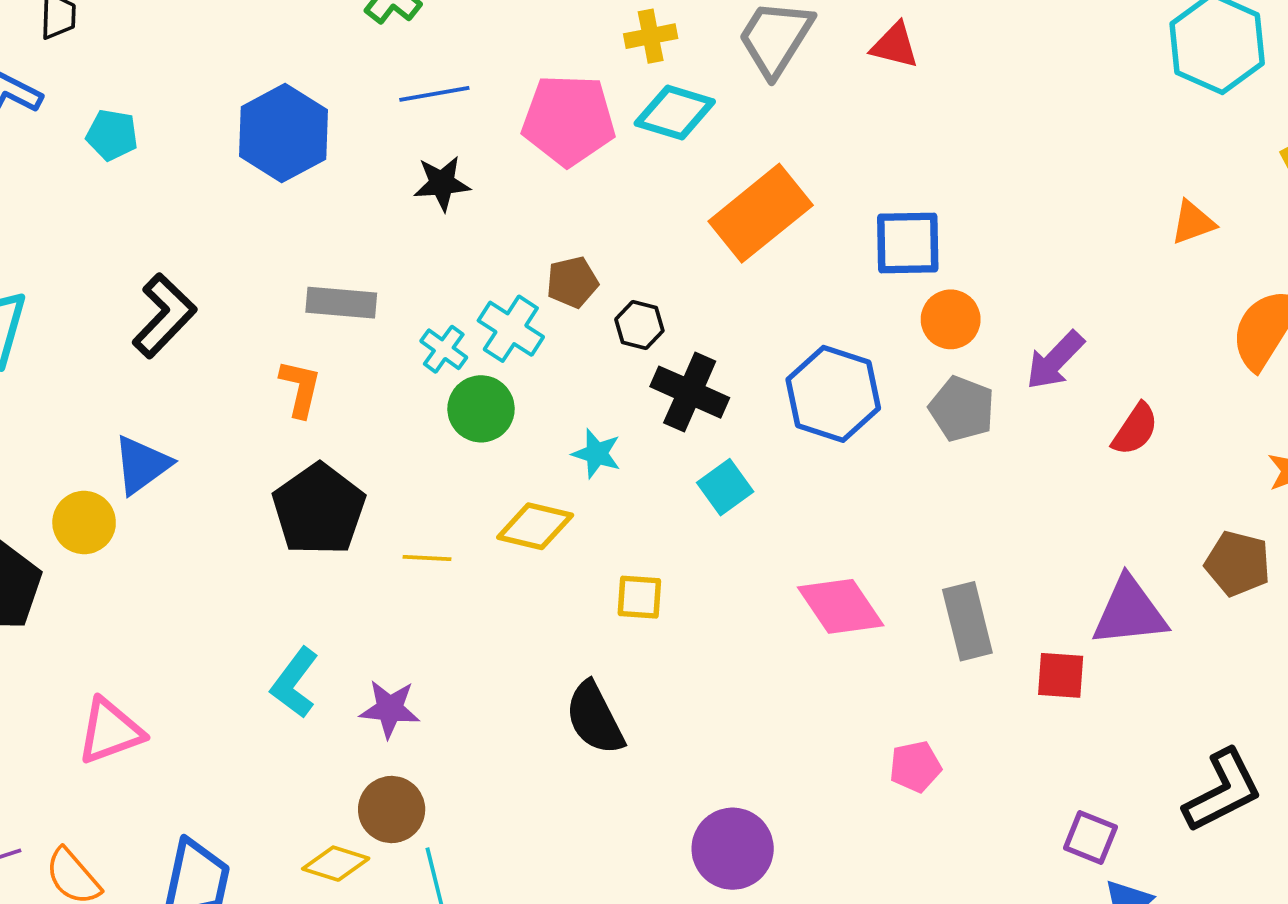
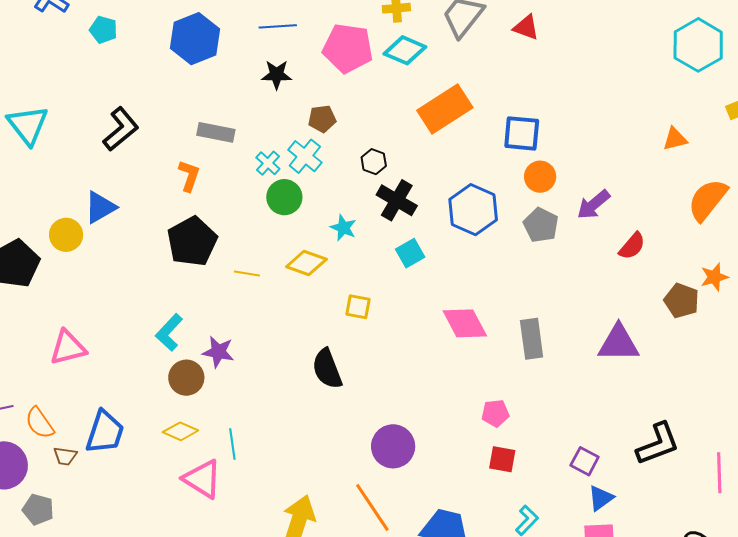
brown pentagon: (572, 282) -> (322, 119), moved
brown pentagon: (1238, 564) -> (682, 301), moved
red square: (1061, 675) -> (502, 459), moved
brown circle: (392, 810) -> (186, 378), moved

